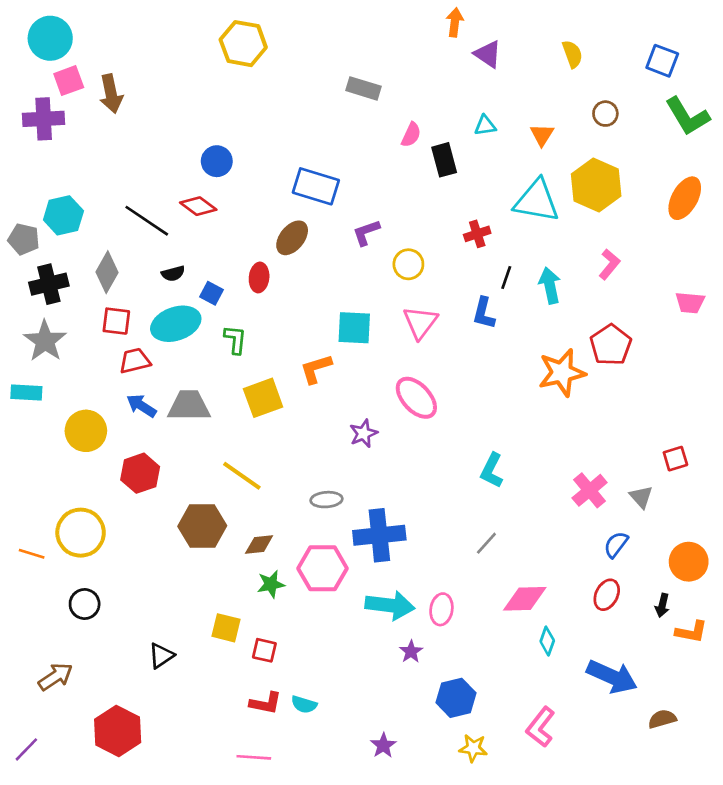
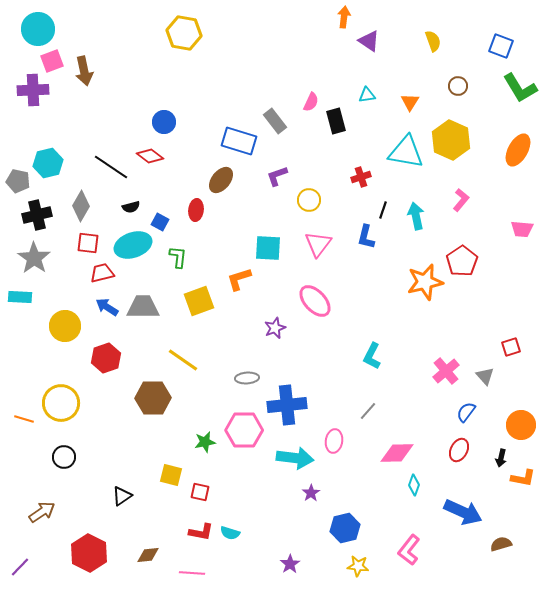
gray rectangle: (363, 88) -> (275, 121), moved, turned 35
brown diamond: (259, 545) -> (148, 555), moved
pink ellipse: (441, 609) -> (334, 441), moved

